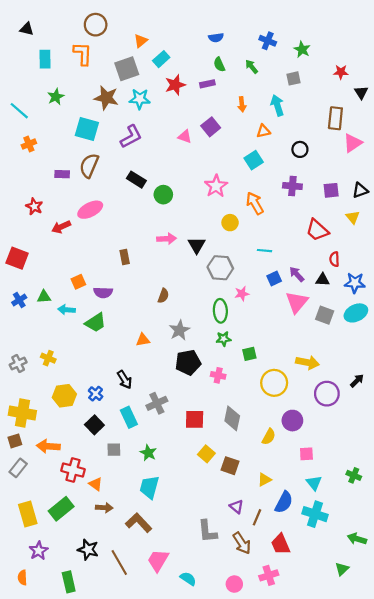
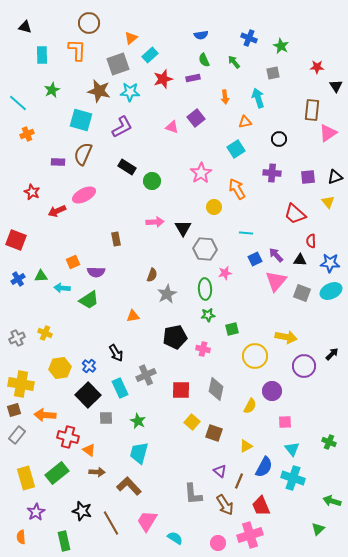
gray star: (179, 330) -> (167, 294), moved
black square: (94, 425) -> (88, 395), size x1.4
pink cross: (269, 575) -> (250, 535), size x1.4

